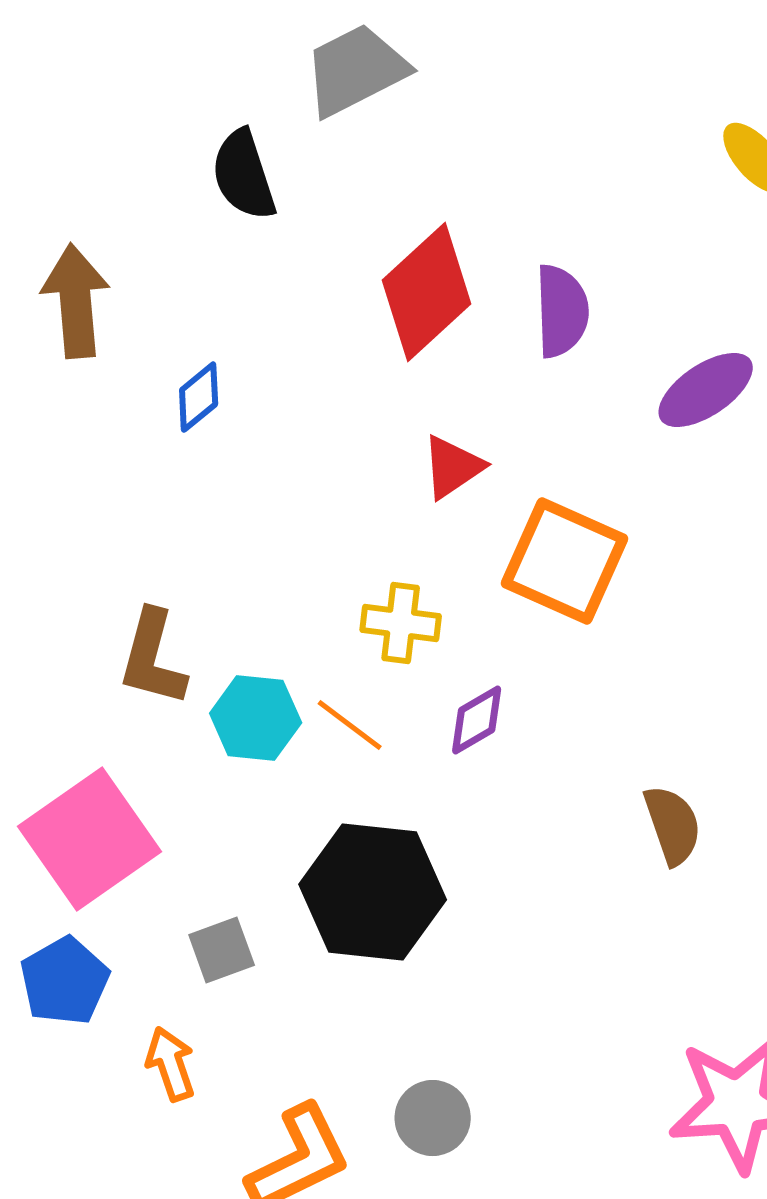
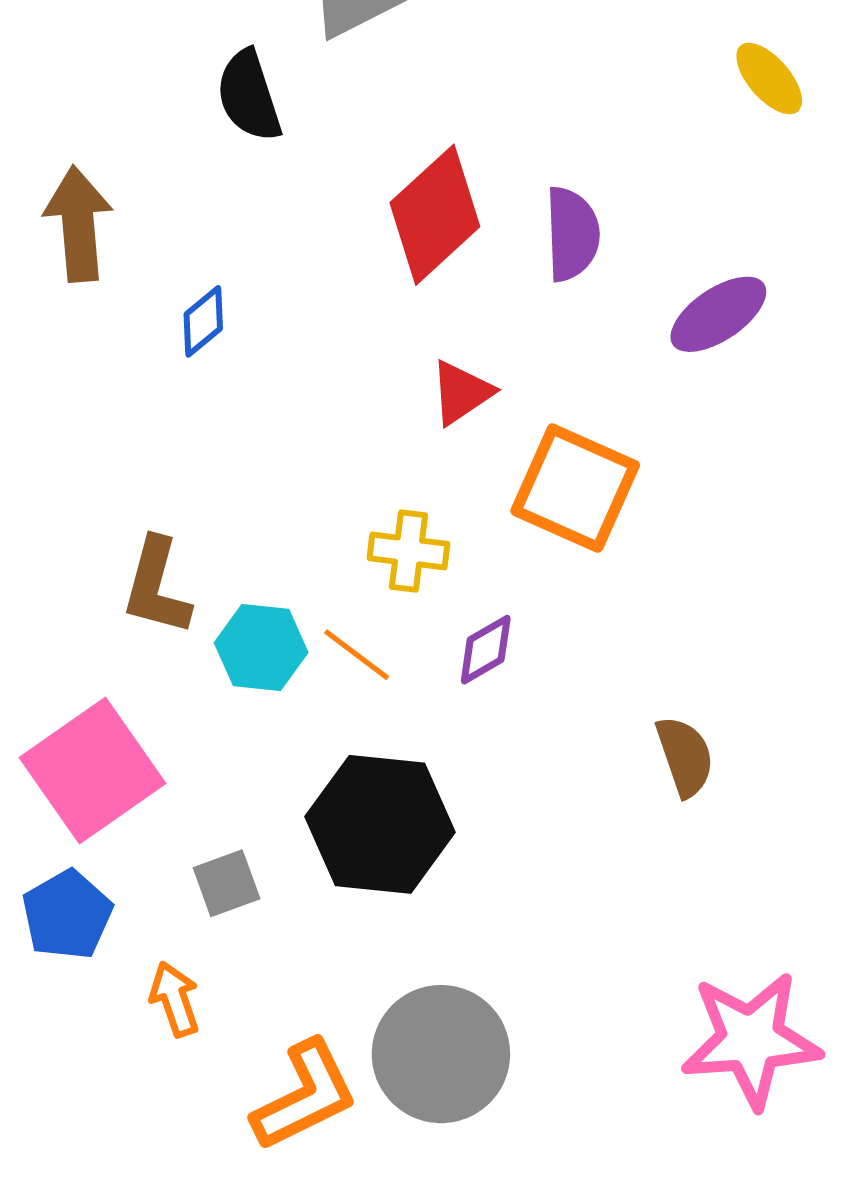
gray circle: (433, 1118) -> (441, 1054), size x1.8

